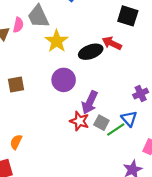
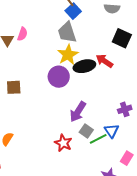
gray trapezoid: (38, 16) -> (67, 32), moved
yellow star: (57, 41) -> (68, 55), moved
purple circle: (64, 80) -> (59, 77), moved
red star: (79, 121) -> (63, 143), moved

